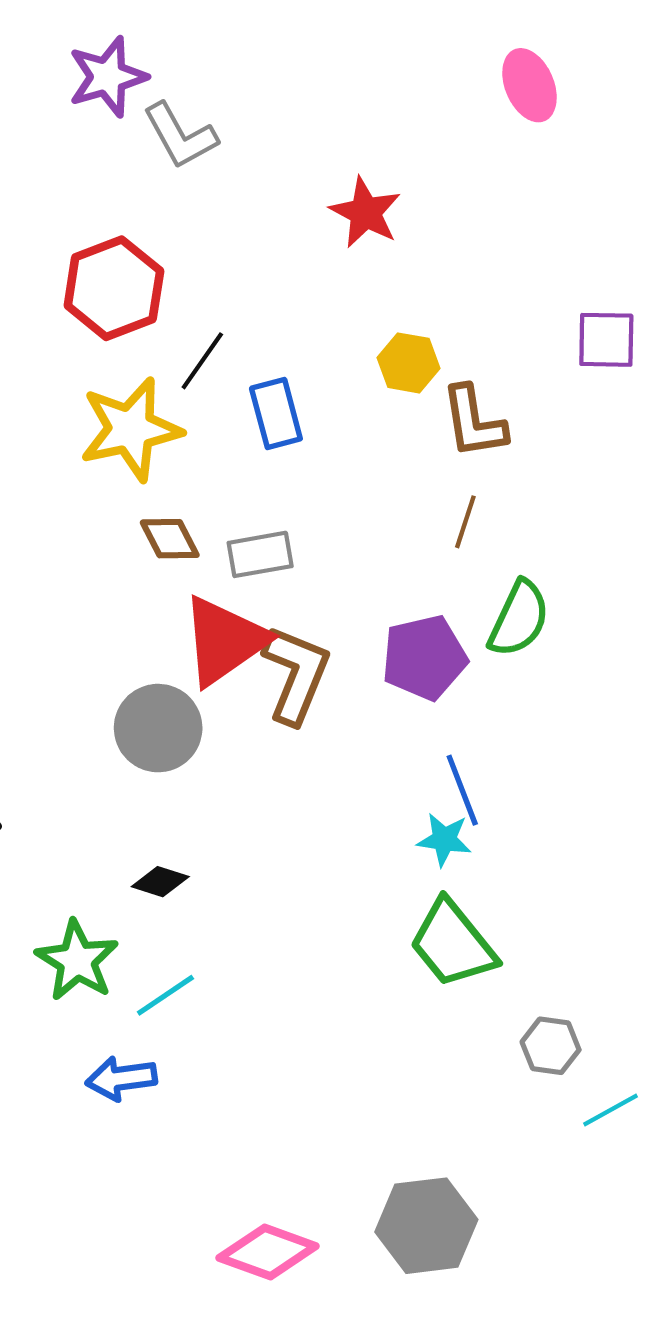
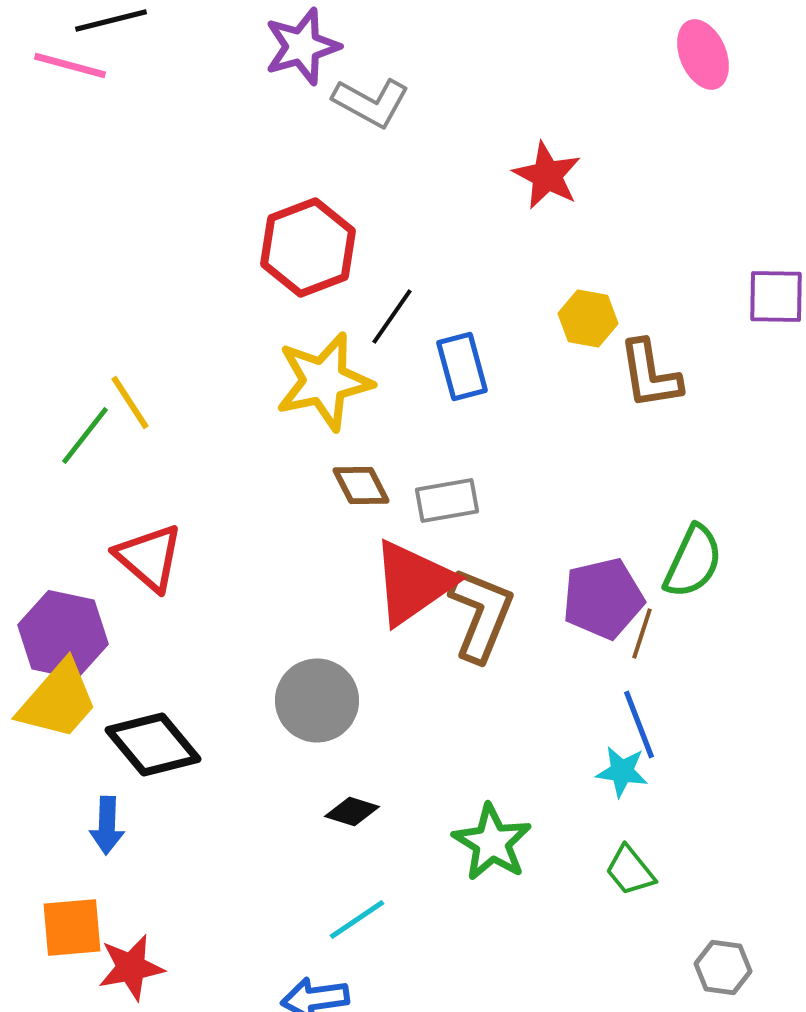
gray L-shape: (180, 136) -> (371, 102), turned -32
brown line: (465, 522) -> (642, 634), moved
gray circle: (158, 728) -> (317, 700), moved
green trapezoid: (453, 944) -> (630, 870), size x0.6
green star: (77, 961) -> (492, 842), moved

